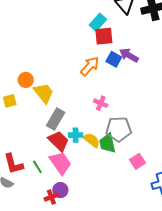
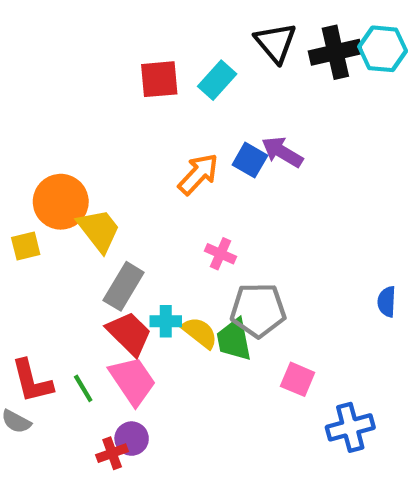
red square: (104, 36) -> (159, 79), moved
orange circle: (26, 80) -> (61, 202), size x1.6
pink square: (137, 161) -> (298, 379), turned -35

